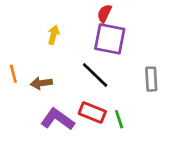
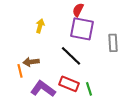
orange line: (13, 74) -> (20, 71), moved
gray rectangle: (151, 79) -> (113, 43), moved

